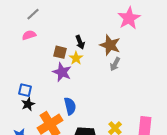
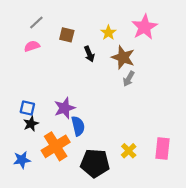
brown square: (60, 52) -> (67, 35), moved
yellow star: (76, 58) -> (108, 33), moved
purple star: (62, 72) -> (65, 108), moved, turned 30

